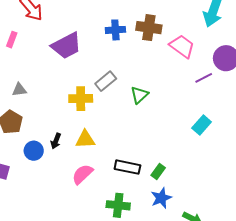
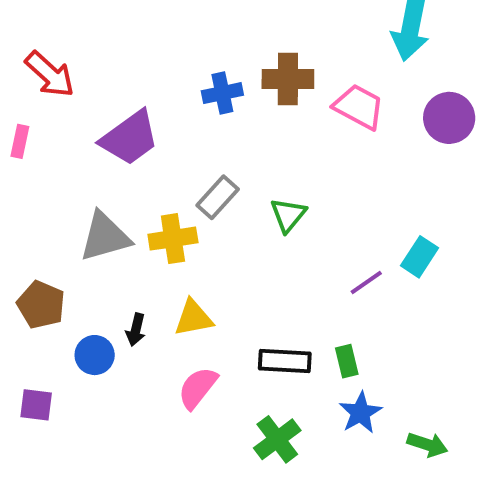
purple line: (204, 78) -> (366, 282), moved
gray triangle: (19, 90) -> (105, 237), moved, size x1.8
green rectangle: (158, 171) -> (347, 361), turned -42
green cross: (118, 205) -> (277, 439), turned -35

